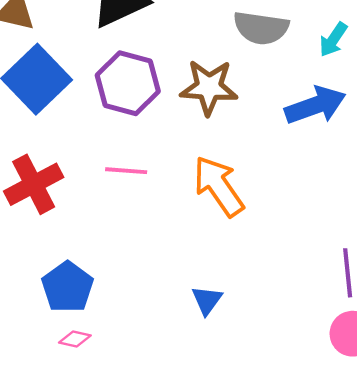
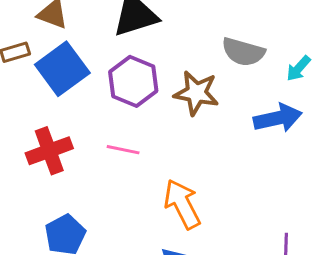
orange arrow: (219, 186) -> (182, 204), moved

